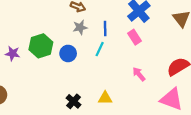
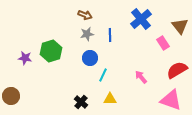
pink rectangle: (135, 37) -> (163, 43), moved
cyan line: (100, 49) -> (103, 75), moved
blue circle: (68, 53) -> (90, 58), moved

